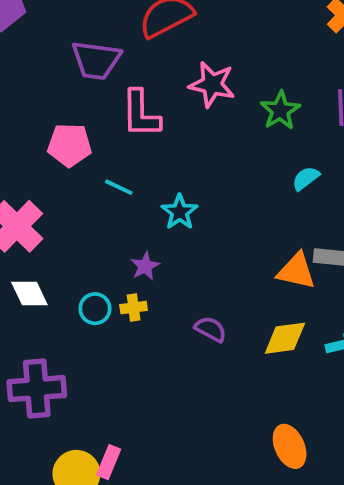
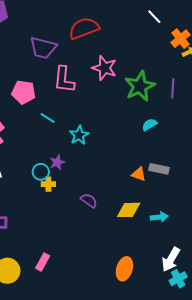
green star: (280, 110) -> (140, 86), size x1.4
orange triangle: (296, 271) -> (139, 174), size x0.7
cyan circle: (95, 309) -> (41, 172), moved
orange ellipse: (290, 446) -> (124, 269), turned 35
pink rectangle: (109, 462) -> (43, 262), moved

